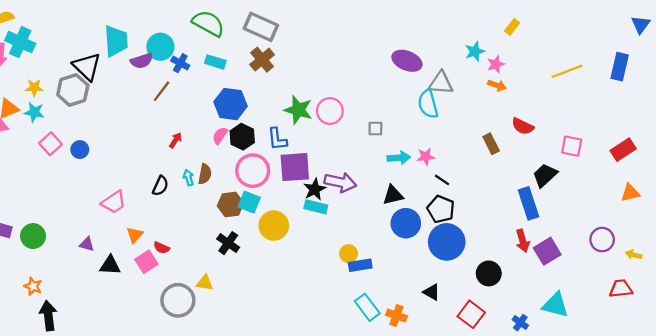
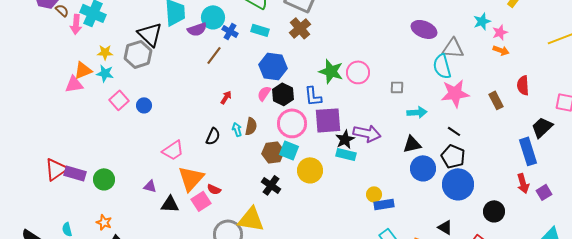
red semicircle: (523, 126) -> (523, 85), turned 60
pink star: (426, 157) -> (455, 93), moved, size x1.8
orange triangle: (135, 235) -> (191, 178), size x1.8
purple square: (547, 251) -> (544, 192), size x0.7
yellow triangle: (205, 283) -> (251, 219), size x1.8

